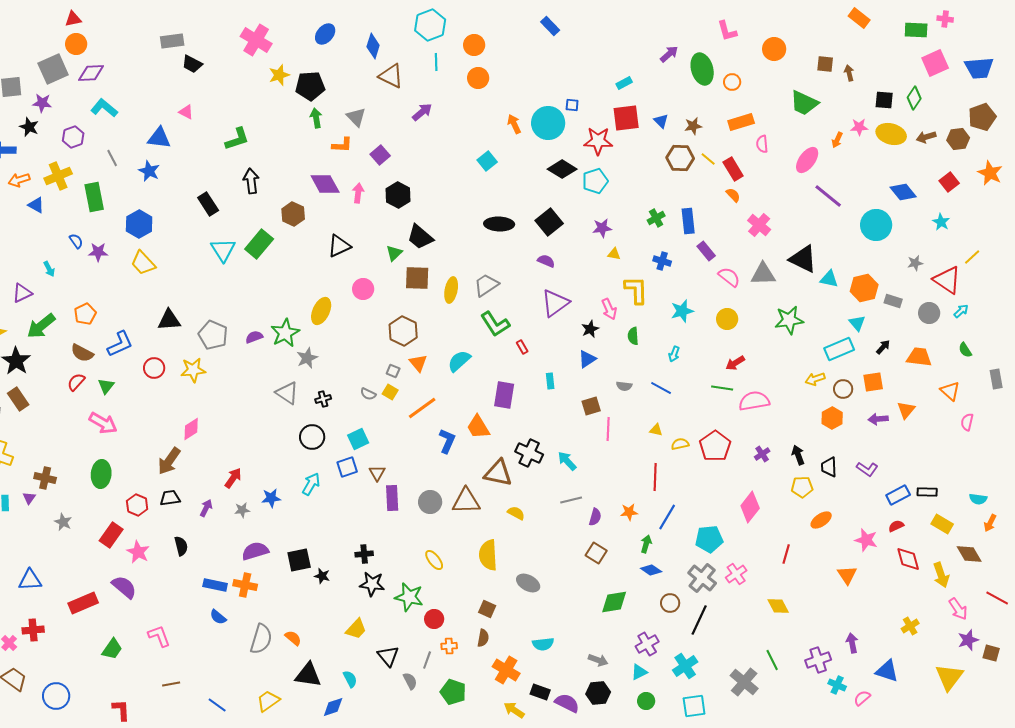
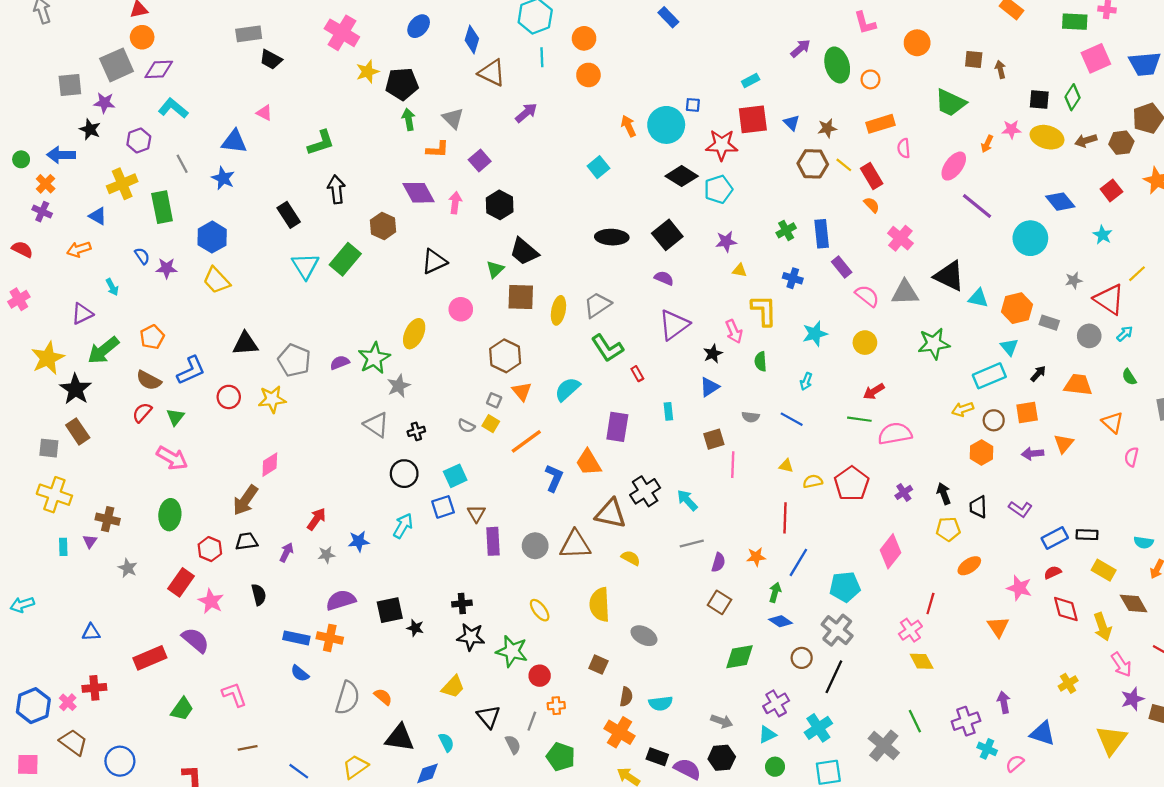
orange arrow: (19, 180) -> (79, 249), moved
black cross: (529, 453) -> (645, 491), turned 32
pink cross: (736, 574) -> (910, 630), moved
blue triangle: (30, 580) -> (91, 632), size x0.7
brown semicircle: (483, 638) -> (626, 697), moved

